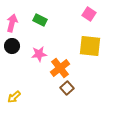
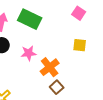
green rectangle: (40, 20) -> (30, 19), size x1.6
yellow square: (90, 46) -> (80, 45), size x0.6

